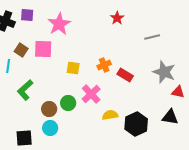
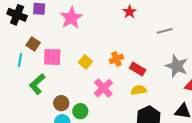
pink square: (43, 49) -> (52, 57), moved
yellow square: (73, 68) -> (85, 62), turned 32
green circle: (68, 103) -> (80, 111), moved
yellow semicircle: (110, 115) -> (139, 90), moved

